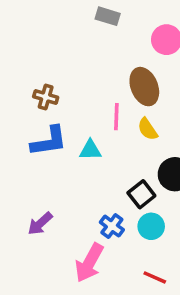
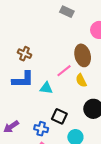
pink line: (116, 117) -> (64, 71), turned 42
black square: (141, 194) -> (59, 116), moved, turned -35
blue cross: (112, 226) -> (41, 129), moved, turned -32

